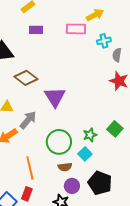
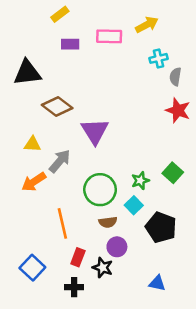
pink rectangle: (76, 29) -> (109, 36), moved
black pentagon: (100, 183) -> (161, 227), moved
red rectangle: (27, 194) -> (78, 257), moved

